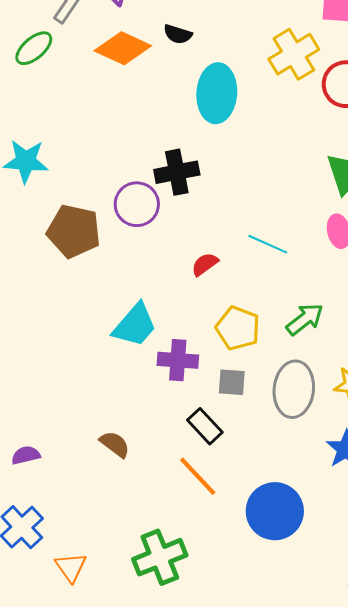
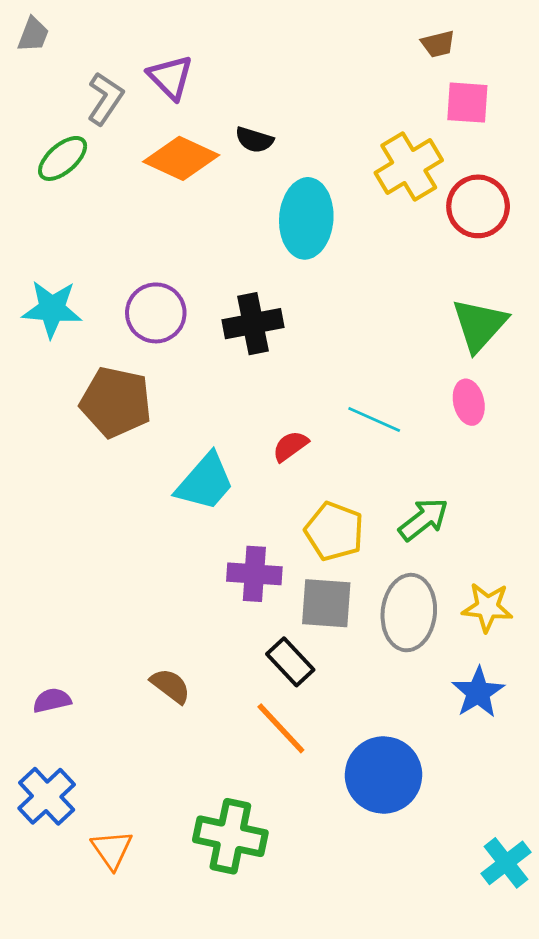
purple circle: (137, 204) -> (156, 313), moved
cyan trapezoid: (135, 325) -> (205, 482), moved
gray square: (232, 382) -> (326, 603), size x1.4
green cross: (160, 557) -> (230, 836), turned 34

